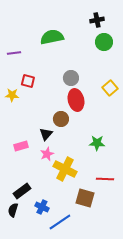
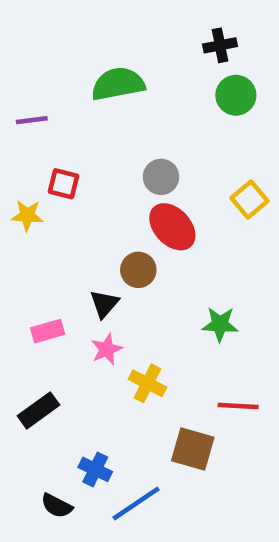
red ellipse: (76, 100) -> (172, 227), turned -30
yellow cross: (65, 169) -> (147, 383), size x0.7
black rectangle: (22, 191) -> (39, 410), moved
black semicircle: (13, 210) -> (57, 506), moved, turned -80

